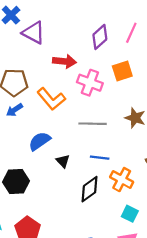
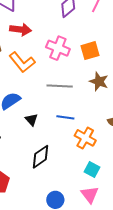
red arrow: (64, 61) -> (21, 30), moved
orange square: (122, 71) -> (90, 51), moved
black diamond: (90, 189) -> (40, 157), moved

